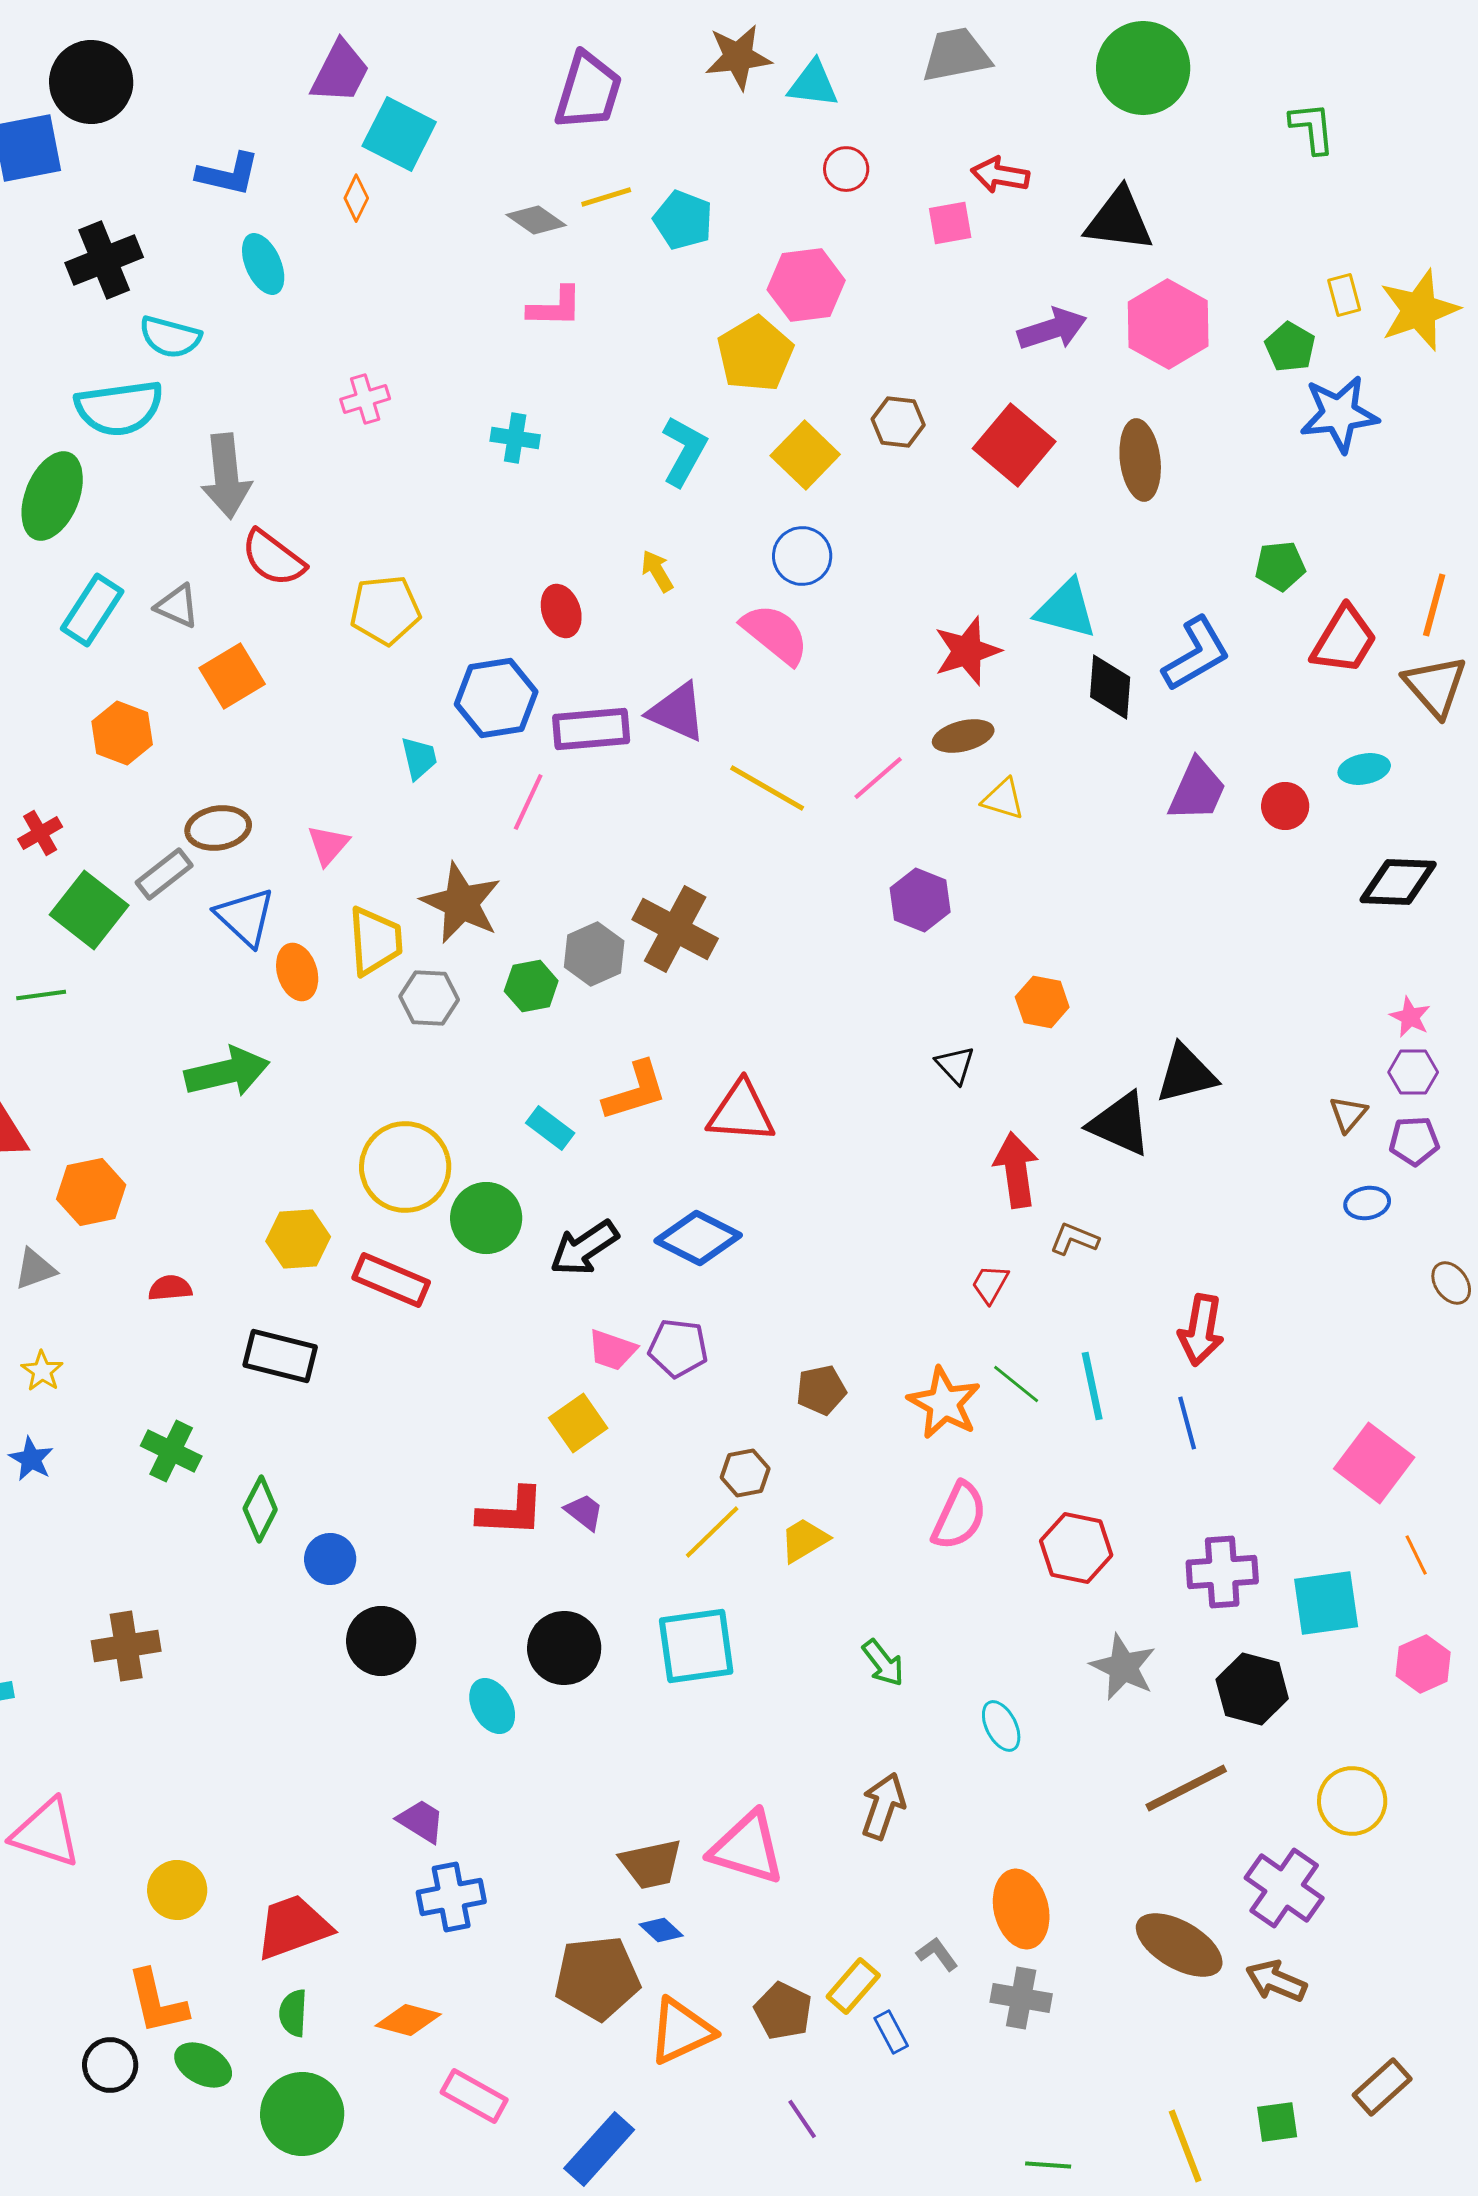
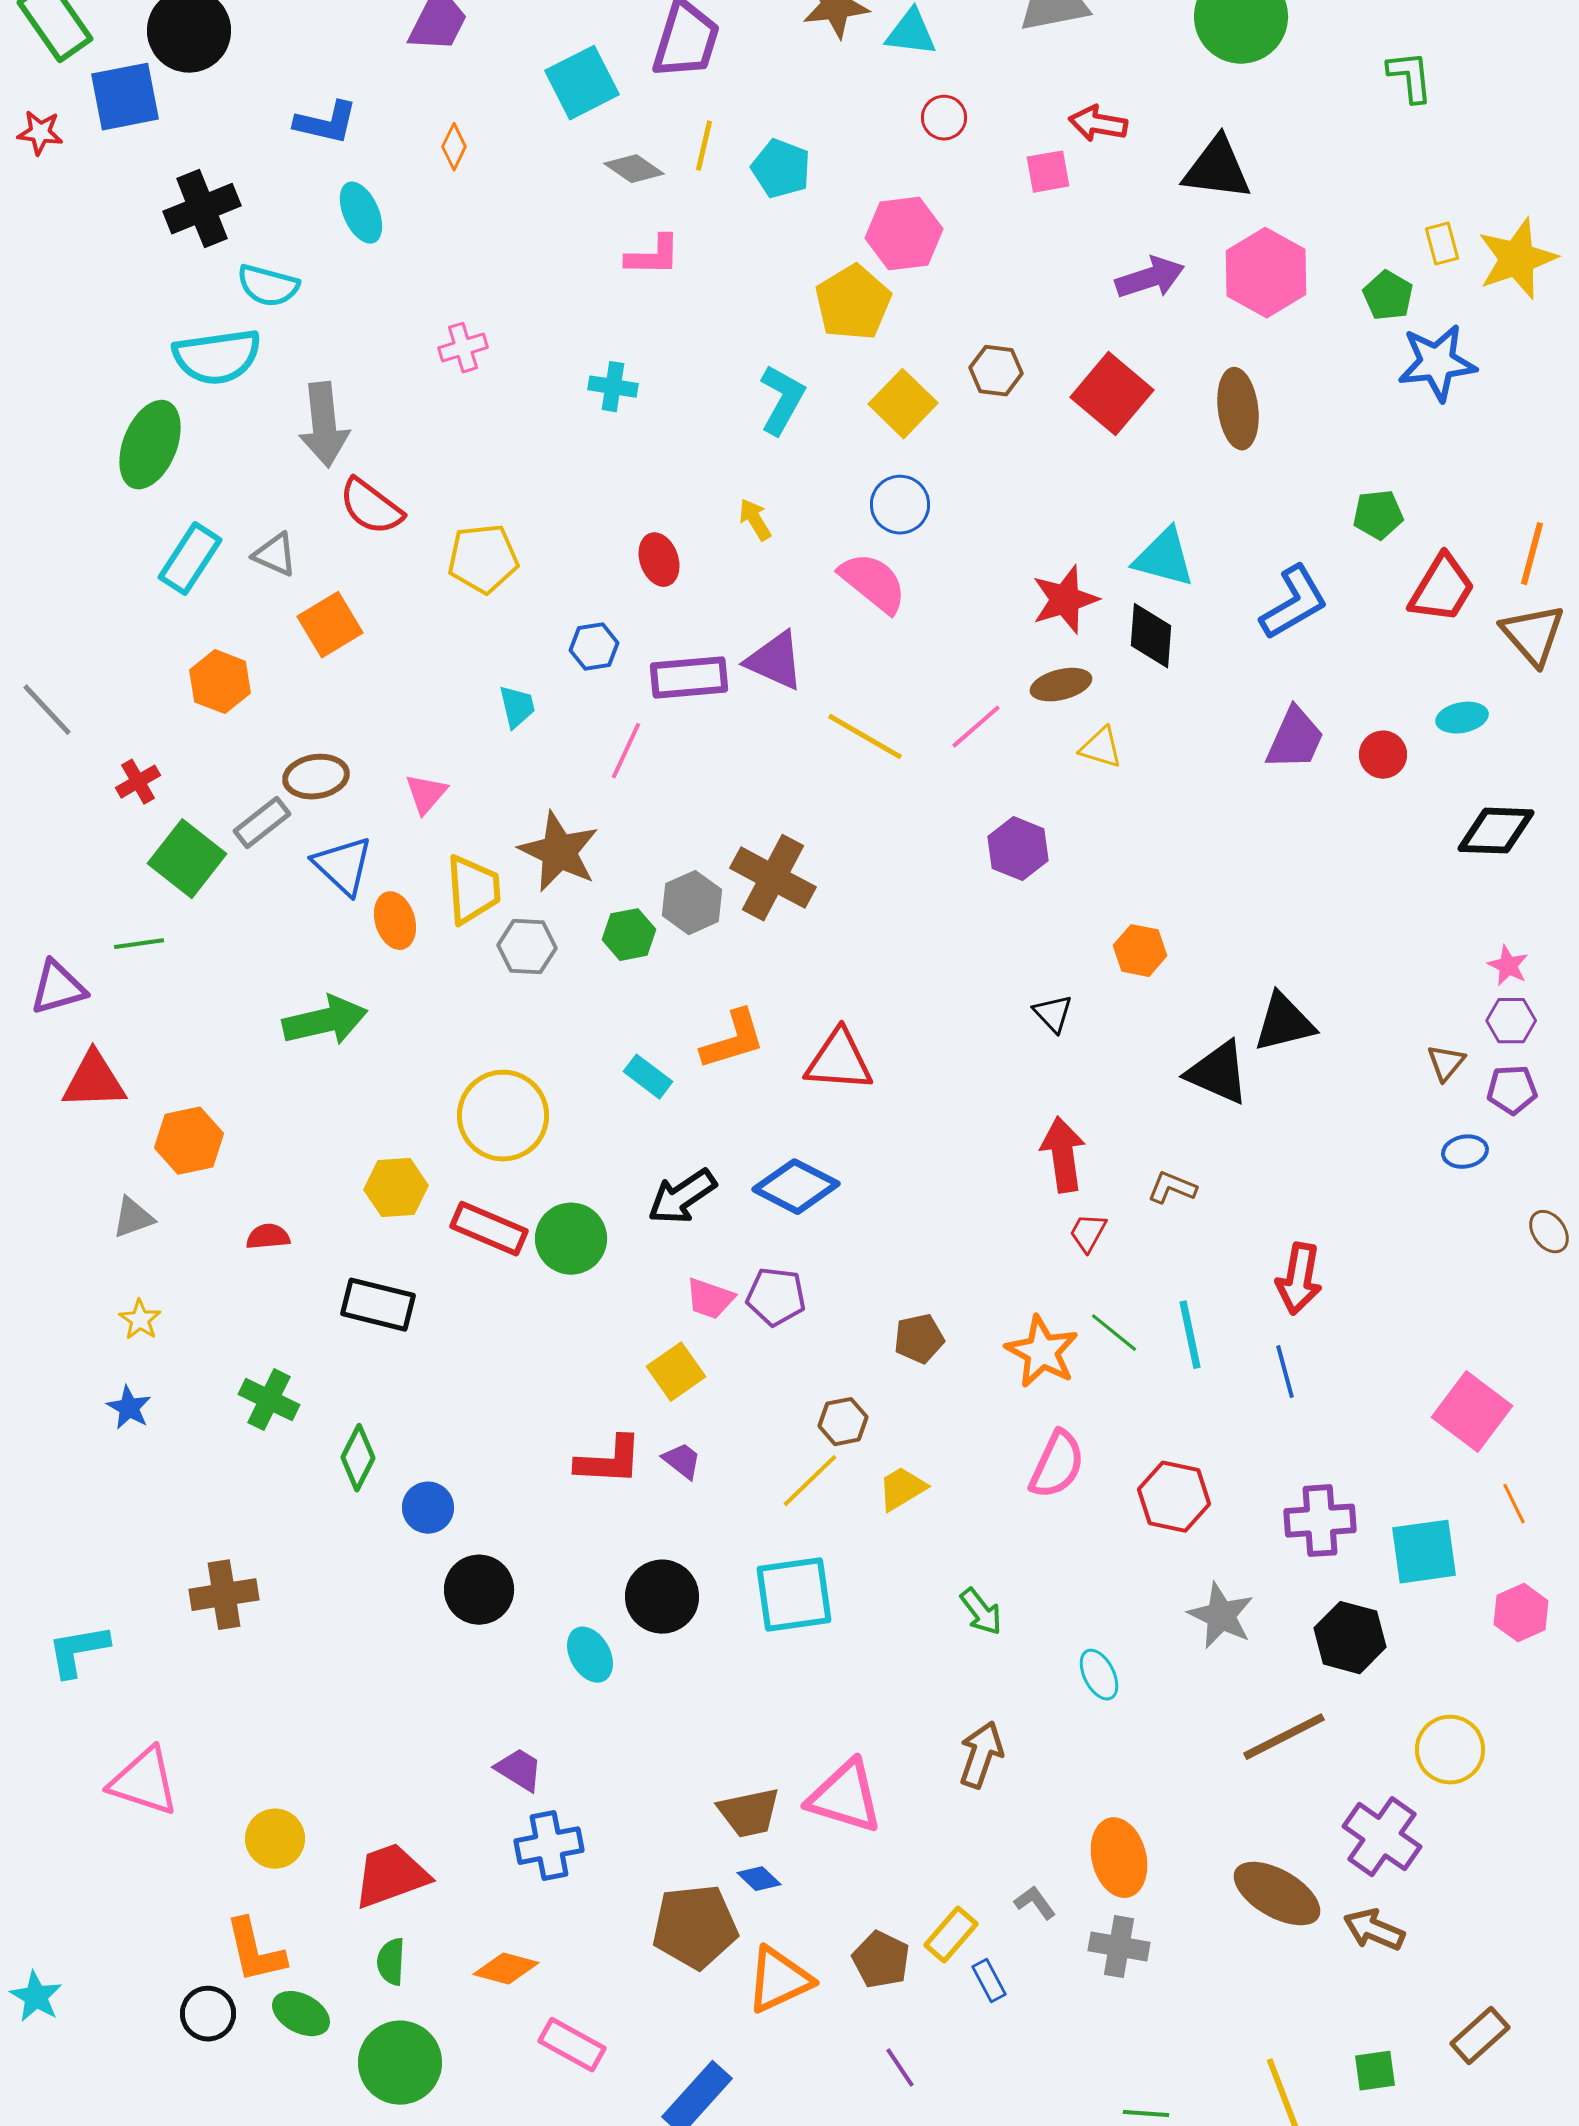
cyan square: (399, 134) -> (582, 83), moved, turned 36
yellow line: (606, 197) -> (704, 146), turned -60
black diamond: (1110, 687) -> (1151, 636), moved
blue hexagon: (496, 698) -> (594, 647), size x0.6
red arrow: (1016, 1170) -> (1063, 1155), moved
green circle: (486, 1218) -> (571, 1239), moved

